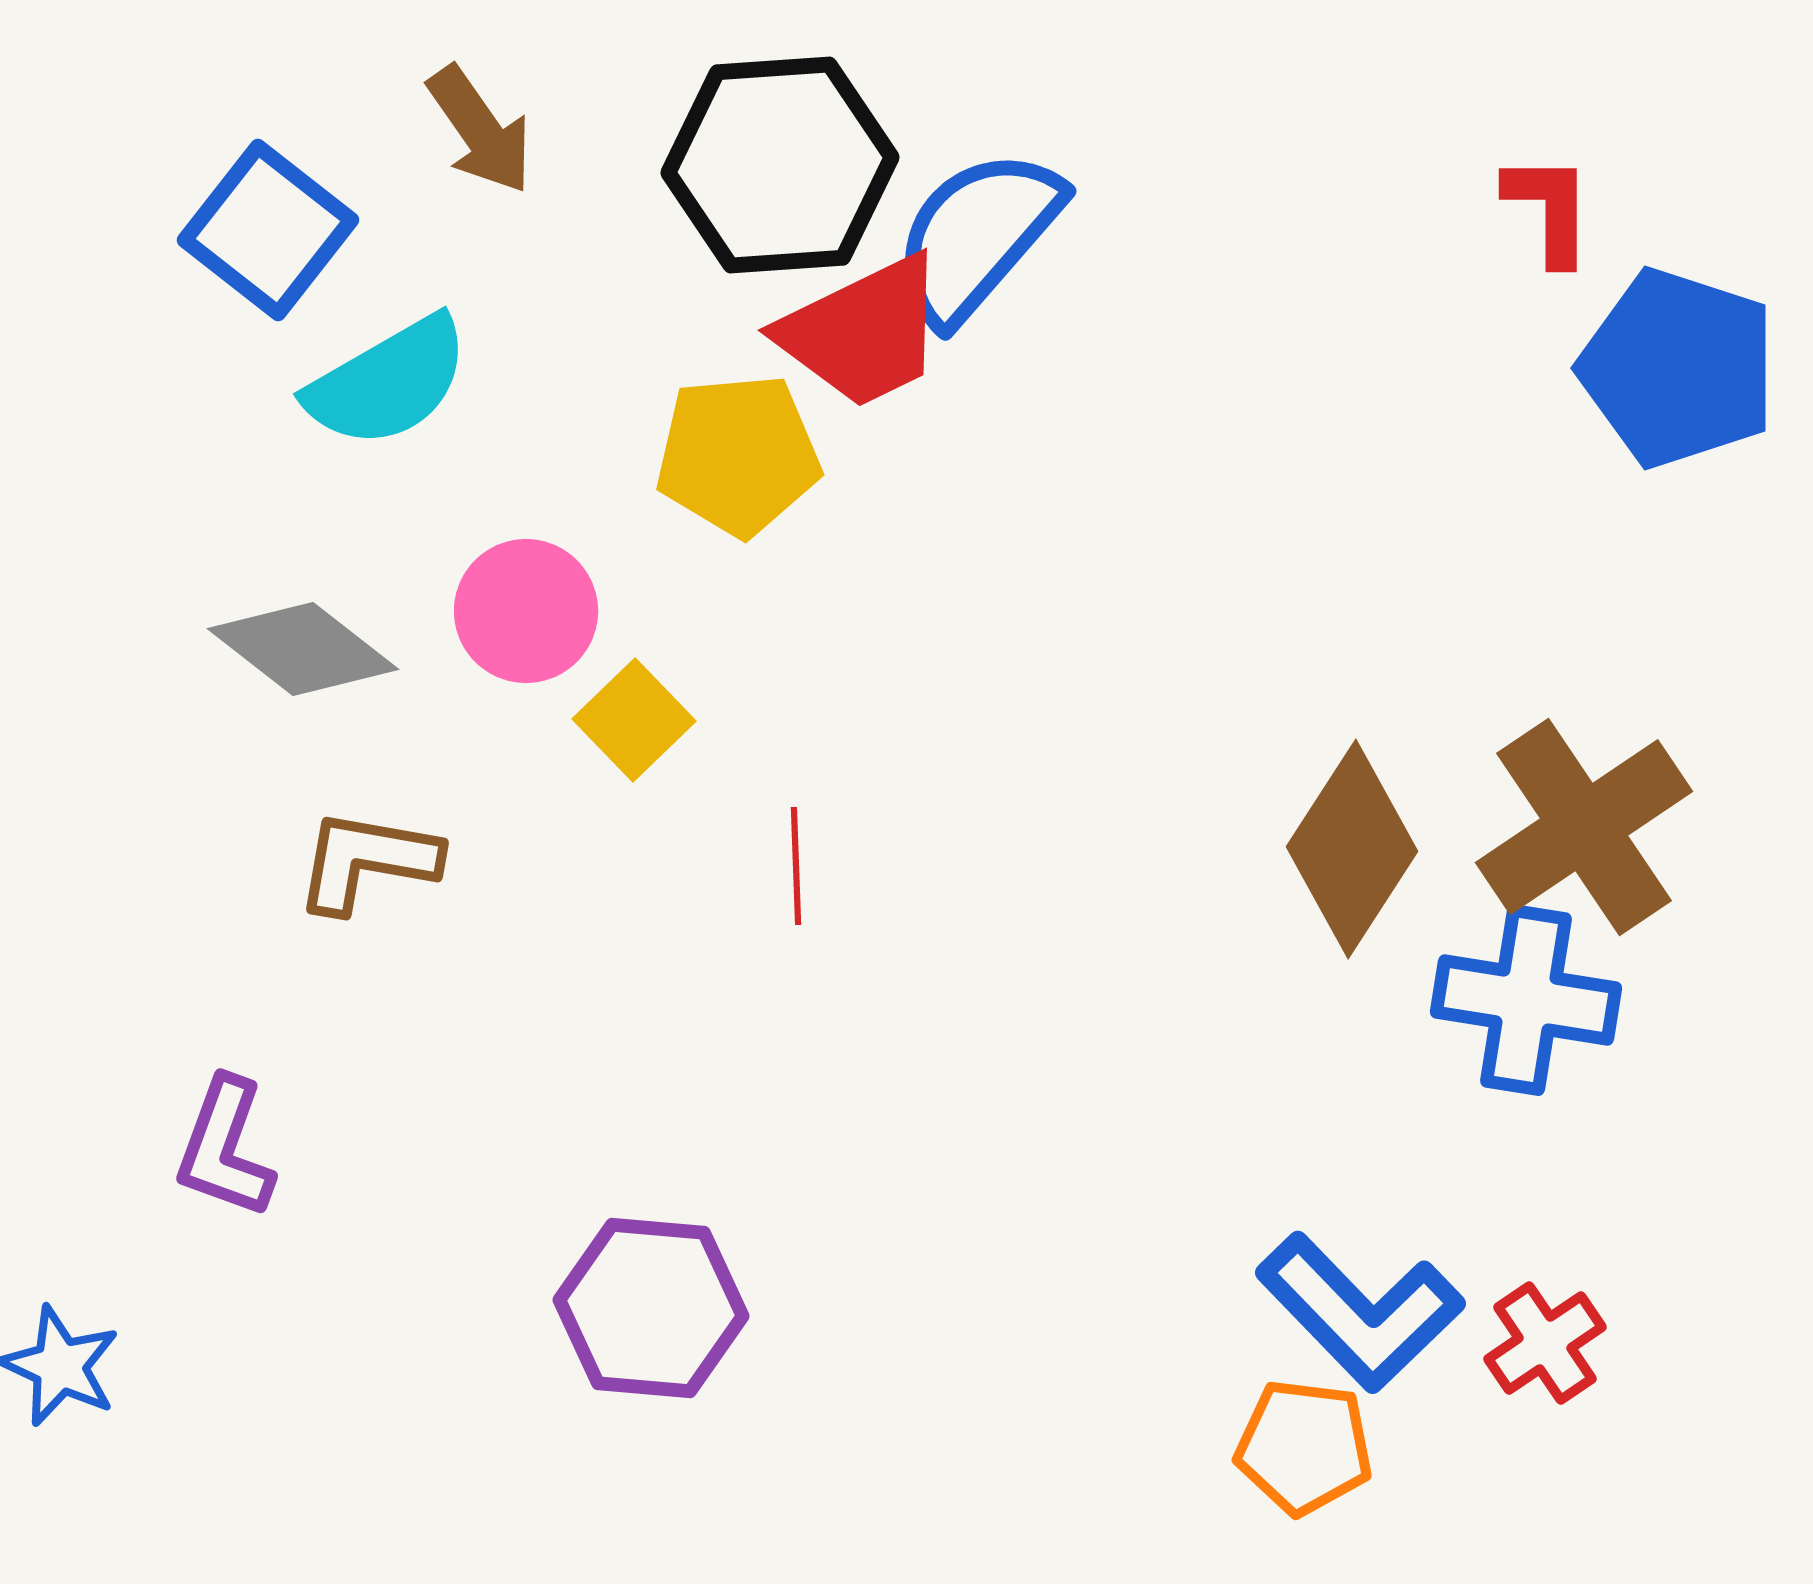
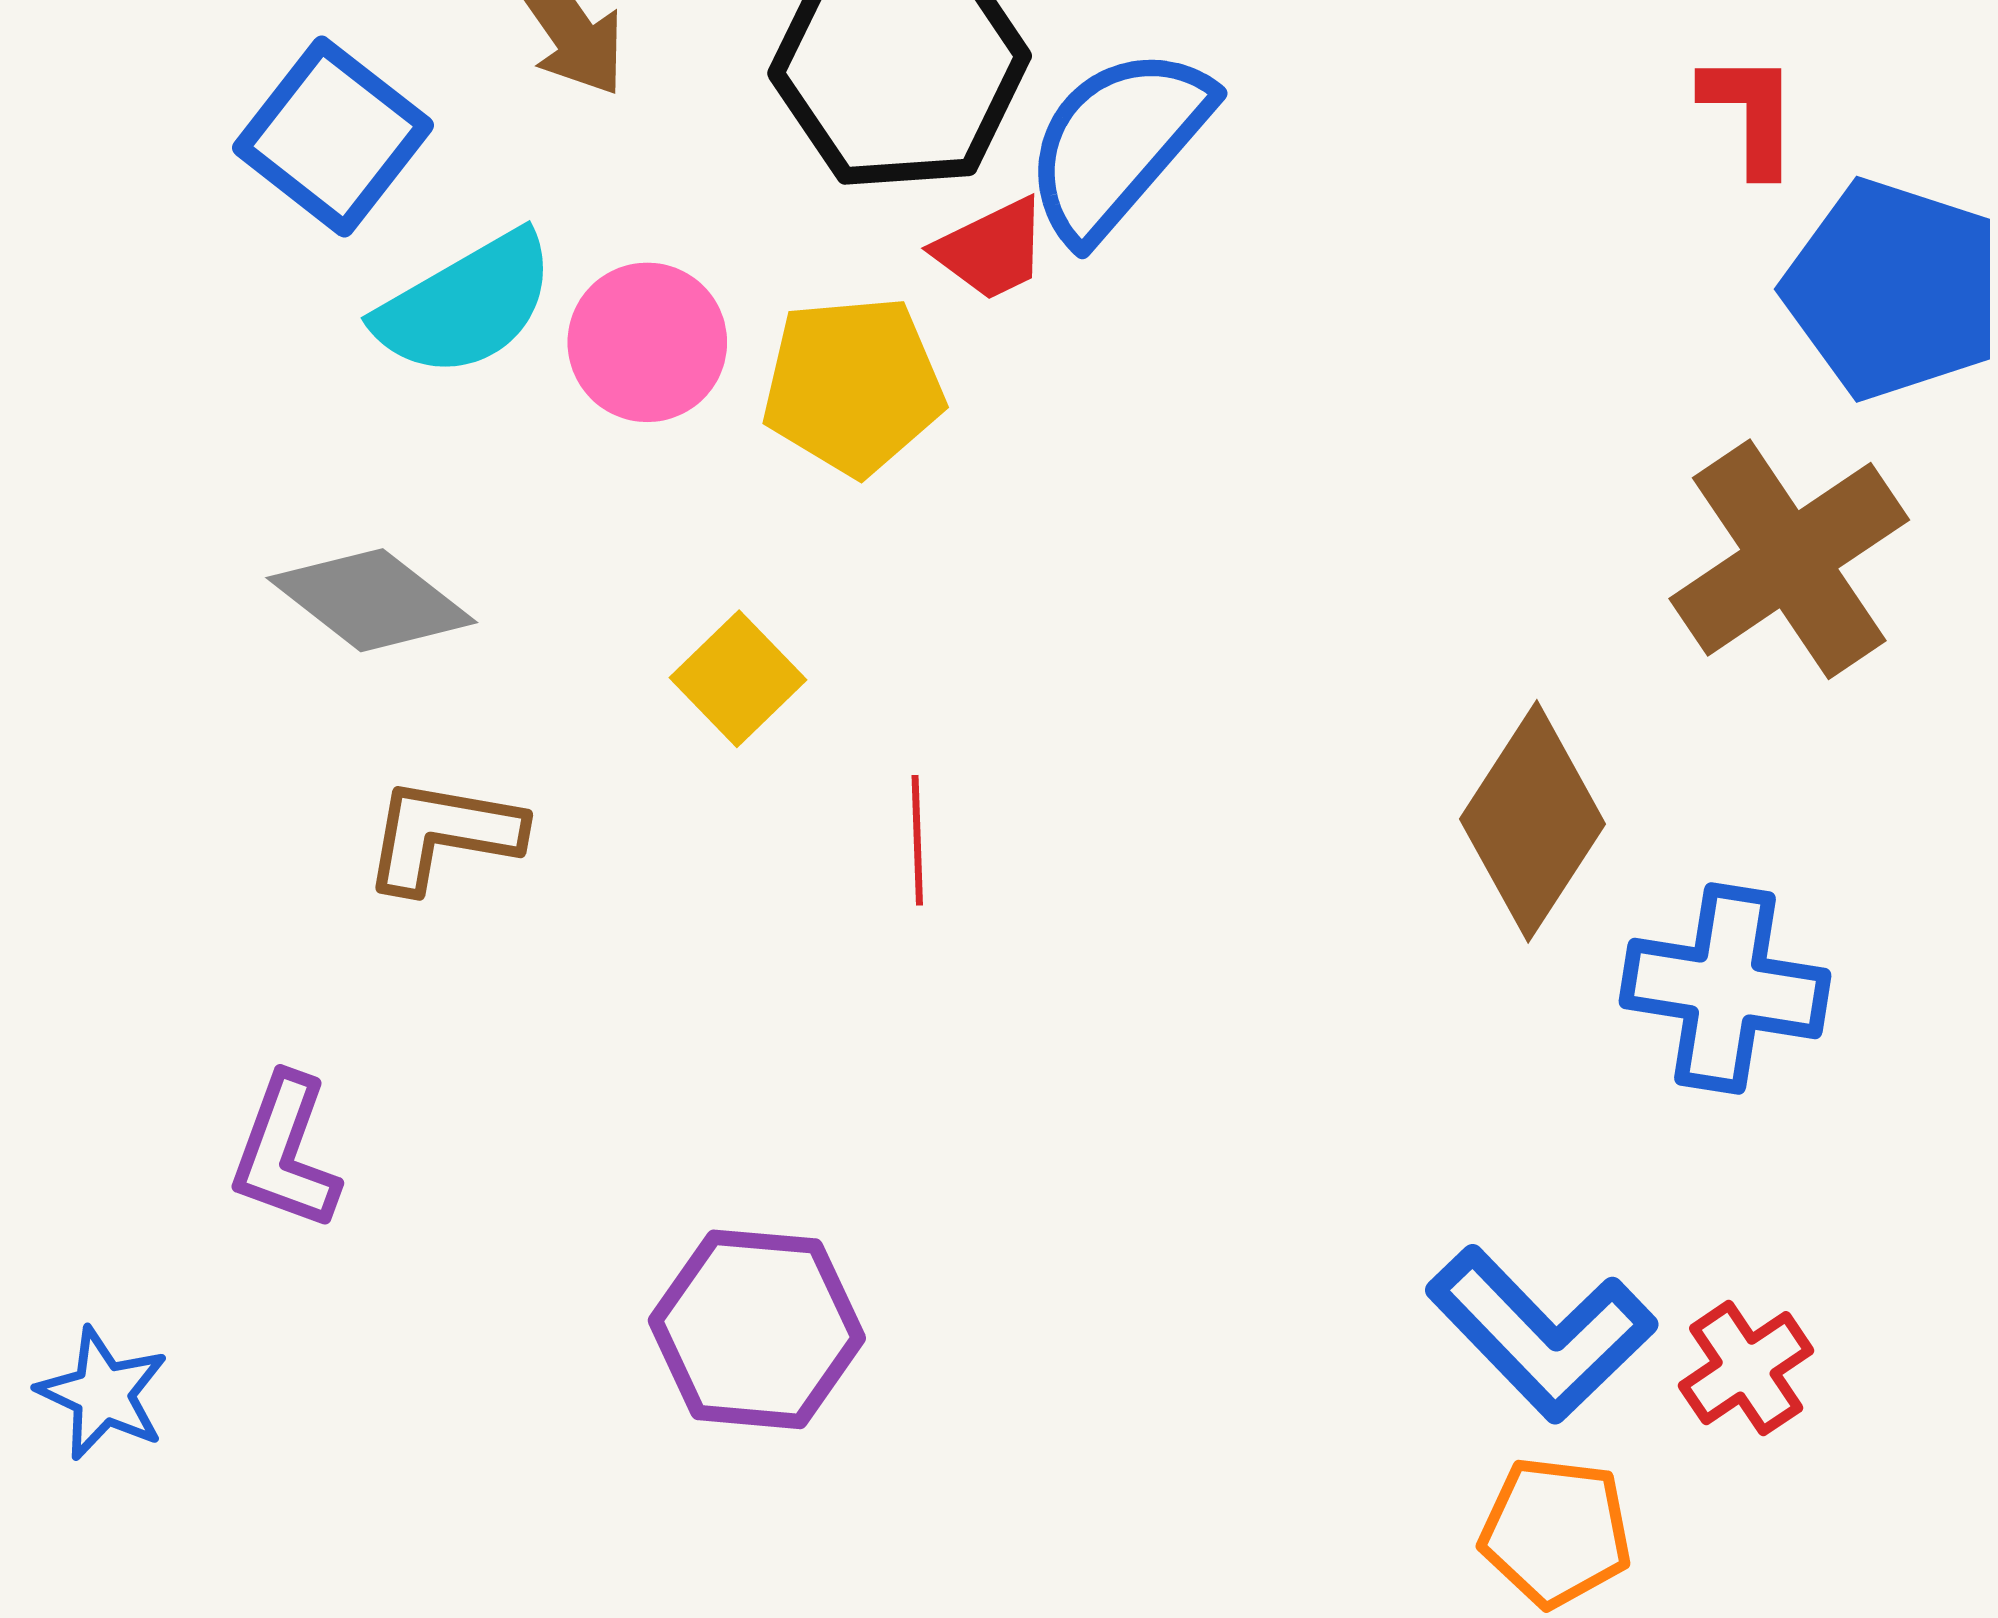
red trapezoid: (863, 332) -> (991, 249), size x0.6
pink circle: (526, 611) -> (647, 342), moved
brown cross: (1584, 827) -> (1789, 559), moved
orange pentagon: (1304, 1447) -> (1556, 1532), moved

